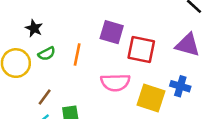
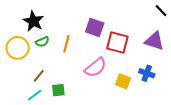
black star: (34, 28) -> (33, 21), size x1.5
pink semicircle: (115, 82) -> (95, 67), turned -40
yellow square: (151, 98) -> (123, 81), size x0.7

